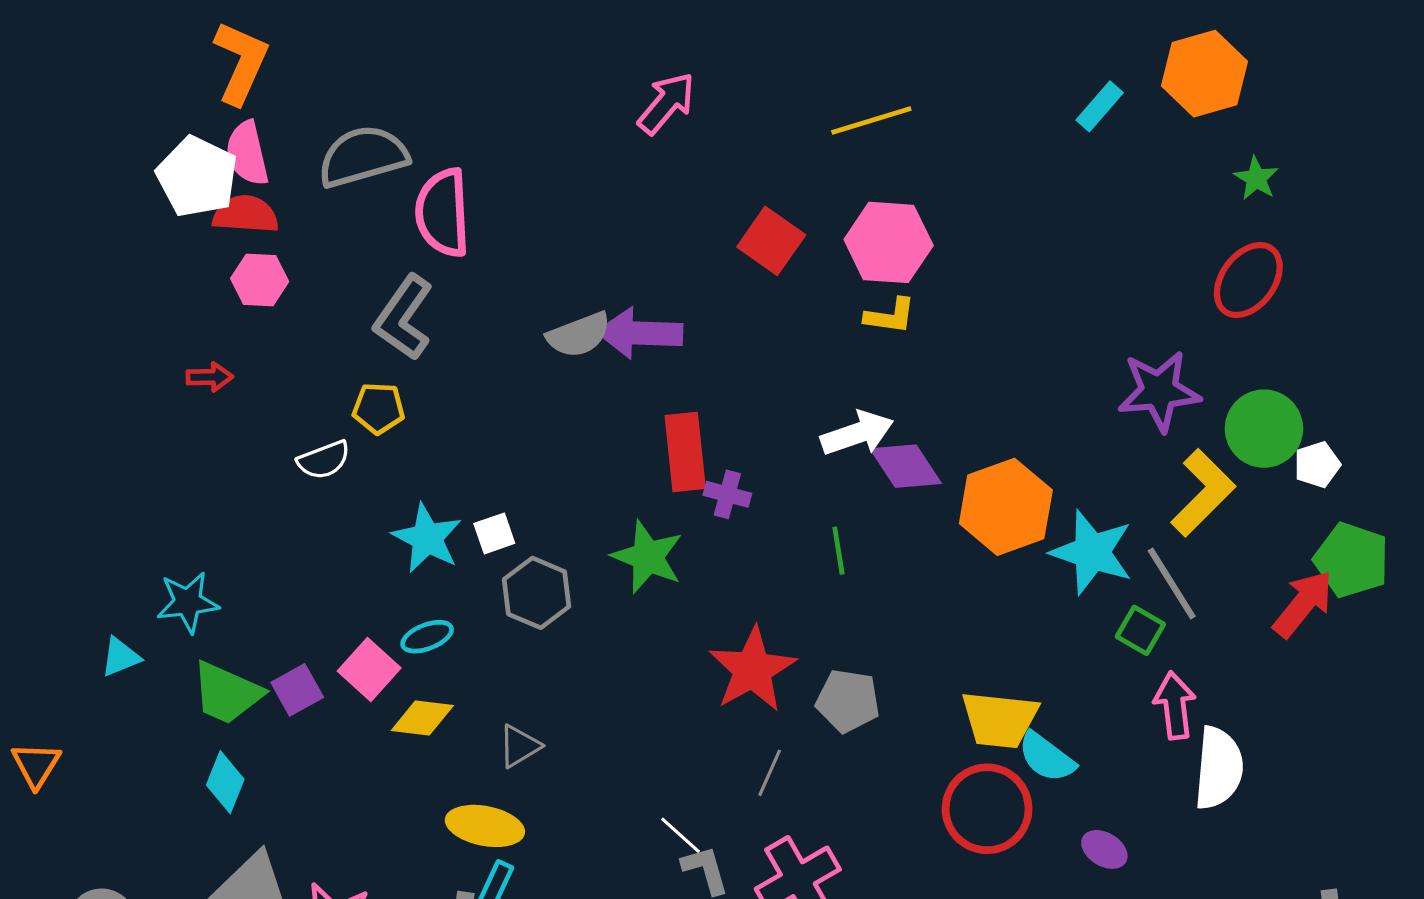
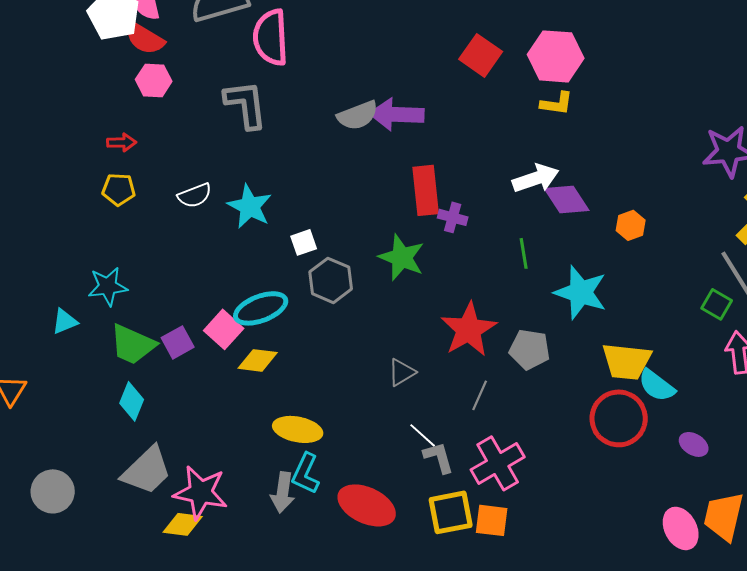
red semicircle: (246, 214) -> (145, 38), turned -153
gray L-shape: (404, 318) -> (246, 104), turned 138
yellow pentagon: (379, 408) -> (119, 189), moved
orange hexagon: (1006, 507) -> (631, 225), size x0.5
cyan star: (427, 538) -> (250, 206), moved
cyan star: (1092, 552) -> (581, 292), moved
cyan ellipse: (427, 637) -> (261, 308), size x1.6
gray triangle: (519, 746) -> (402, 372), moved

